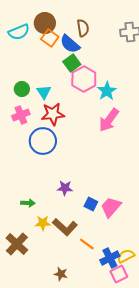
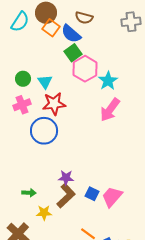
brown semicircle: (83, 28) -> (84, 18), turned 114
cyan semicircle: (19, 32) -> (20, 22), turned -35
brown L-shape: (65, 227) -> (66, 196), moved, turned -85

